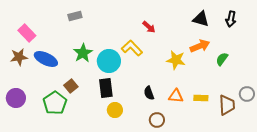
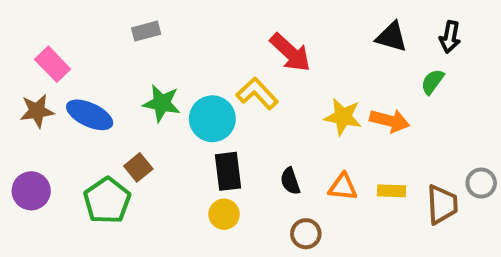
red arrow: (149, 27) -> (290, 53), size x1.6
orange arrow: (200, 46) -> (390, 121), moved, turned 36
green star: (83, 53) -> (162, 103), turned -30
green semicircle: (222, 59) -> (432, 82), moved
black rectangle: (106, 88) -> (228, 171), moved

